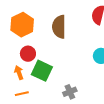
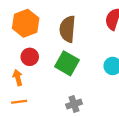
green square: (42, 71) -> (67, 63), moved

